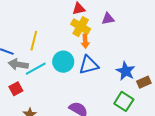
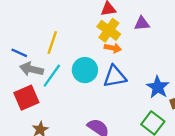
orange arrow: (85, 41) -> (113, 48), turned -80
cyan line: (36, 69) -> (52, 76), turned -30
red square: (16, 89) -> (26, 98), size x1.5

